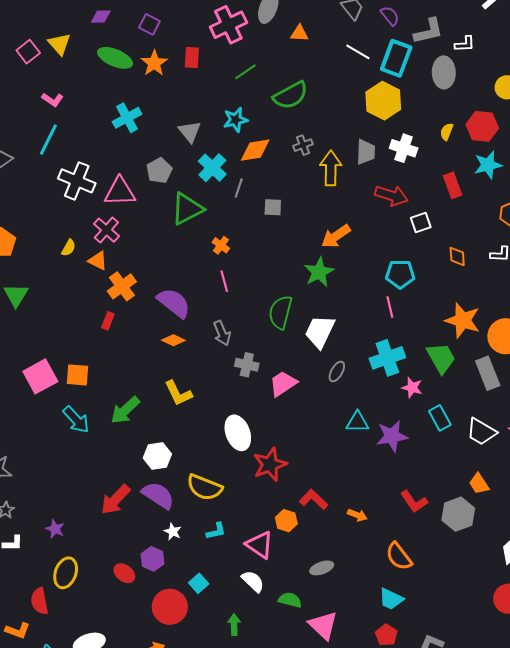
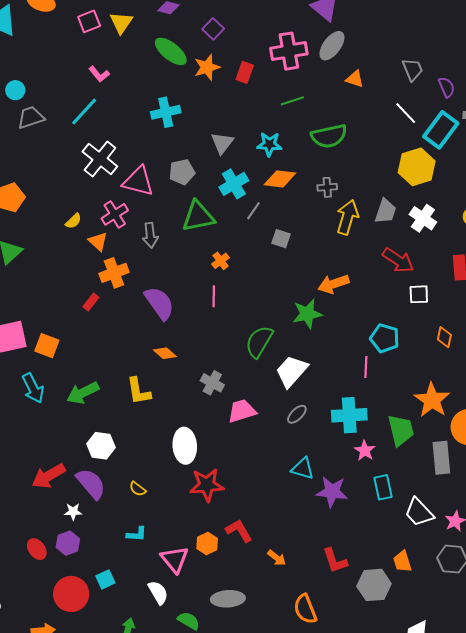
gray arrow: (222, 333) -> (150, 235), moved
orange diamond: (173, 340) -> (165, 353), moved
yellow semicircle: (205, 487) -> (138, 489), size x0.5
white star: (173, 532) -> (73, 512), moved, turned 30
gray ellipse: (322, 568) -> (228, 599), size x1.4

